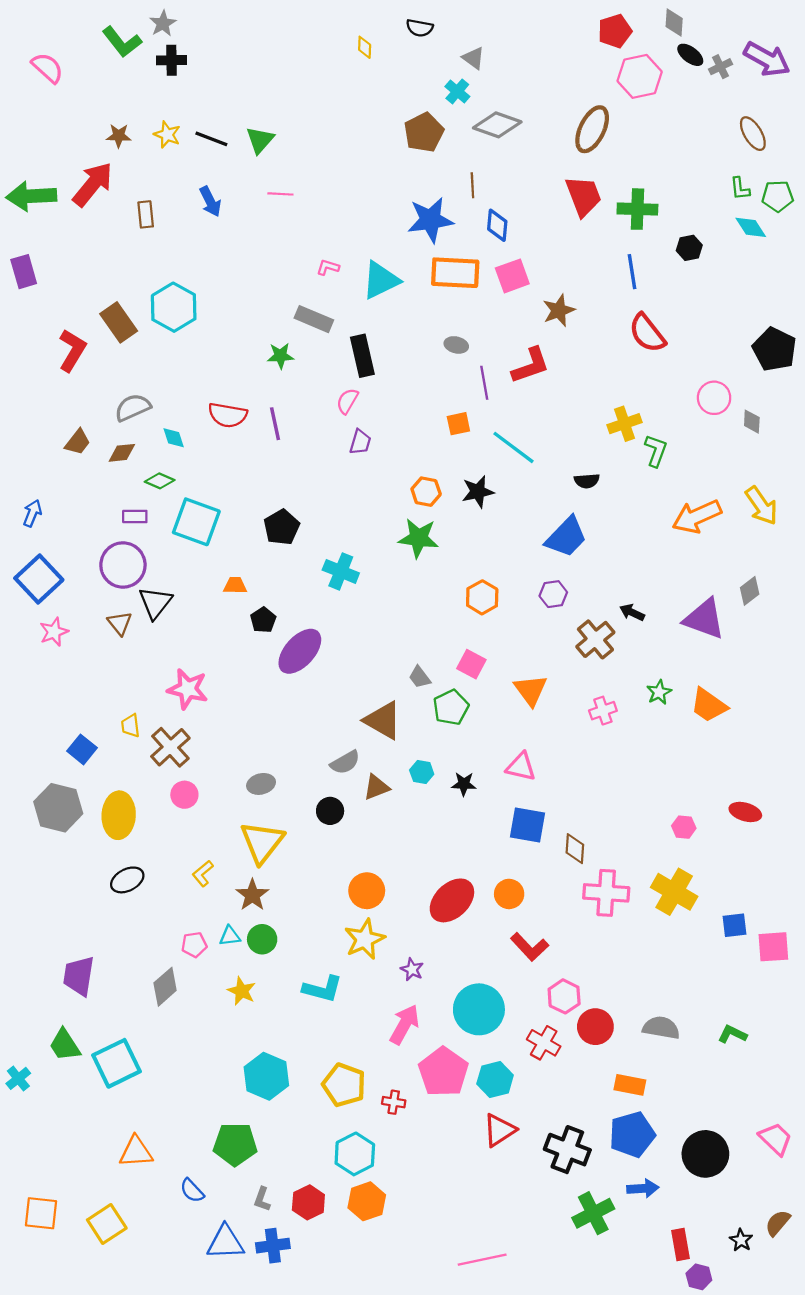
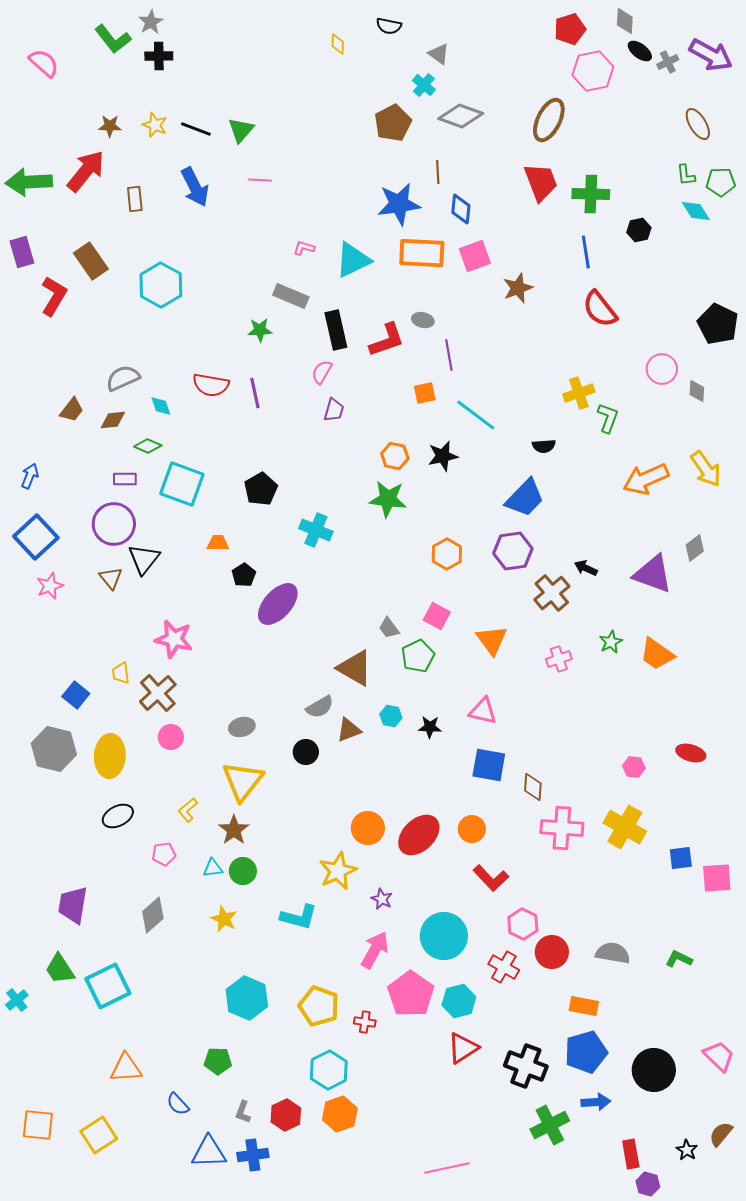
blue arrow: (210, 201) -> (195, 187), size x1.4
brown rectangle: (119, 322) -> (91, 261), moved
red L-shape: (72, 350) -> (54, 296), moved
red L-shape: (531, 365) -> (387, 340), moved
purple hexagon: (553, 594) -> (513, 551), size x1.5
orange circle: (367, 891) -> (368, 828), moved
pink pentagon: (194, 945) -> (164, 854), moved
green pentagon: (235, 1144) -> (218, 1061), size x0.7

